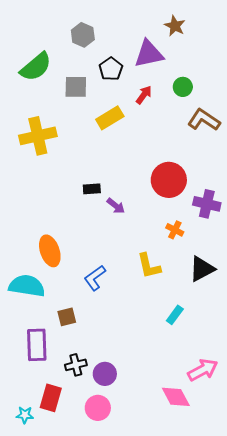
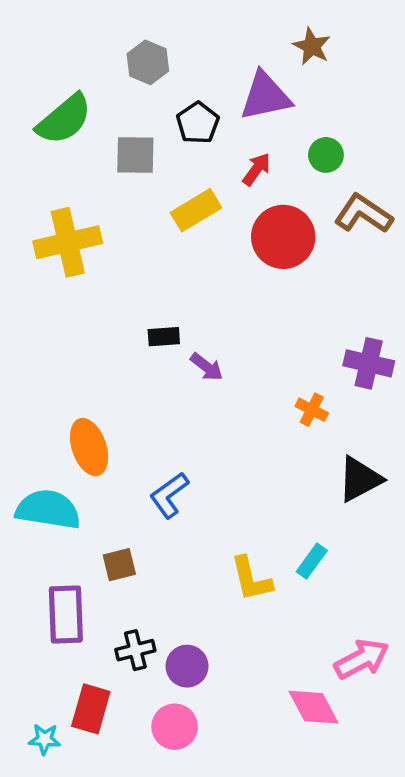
red circle: (169, 180) -> (283, 237), moved
yellow L-shape: (149, 266) -> (251, 579), moved

